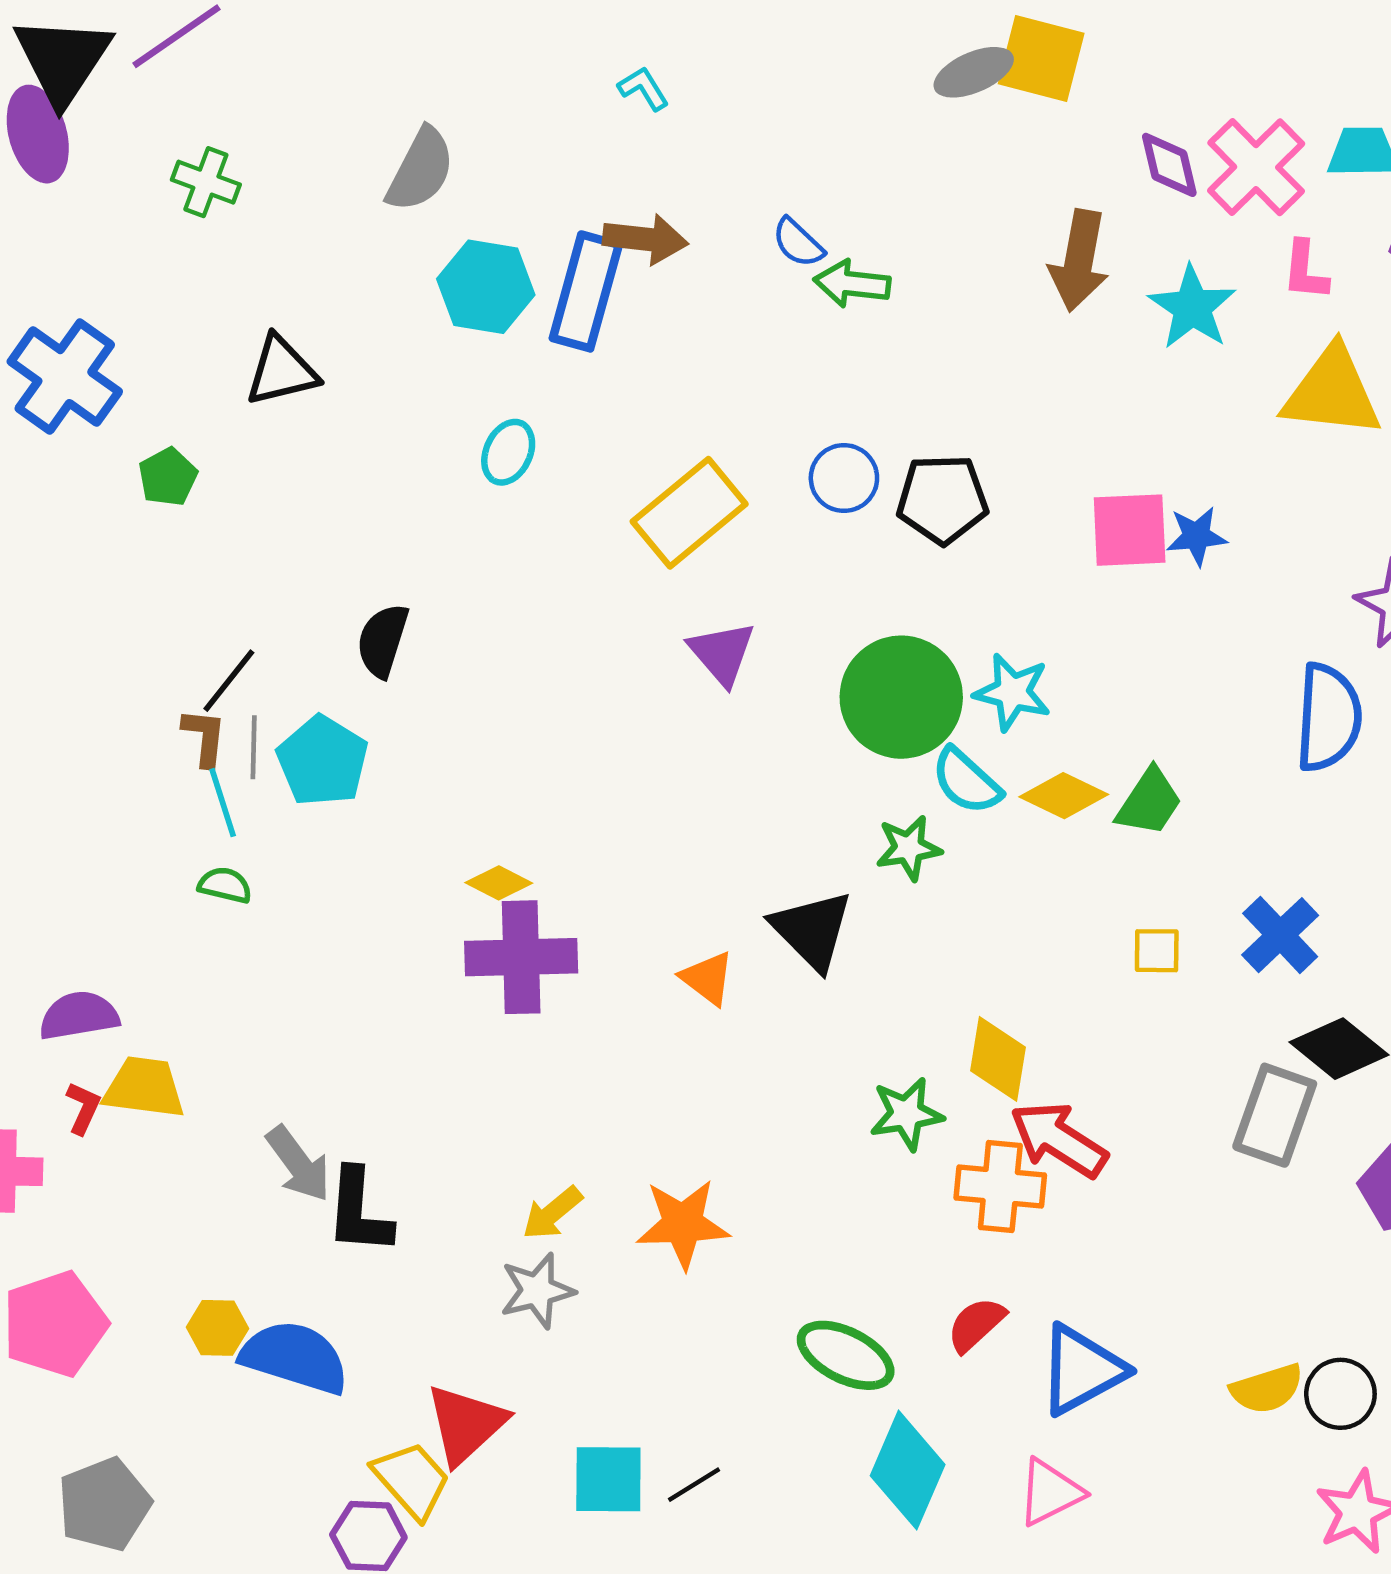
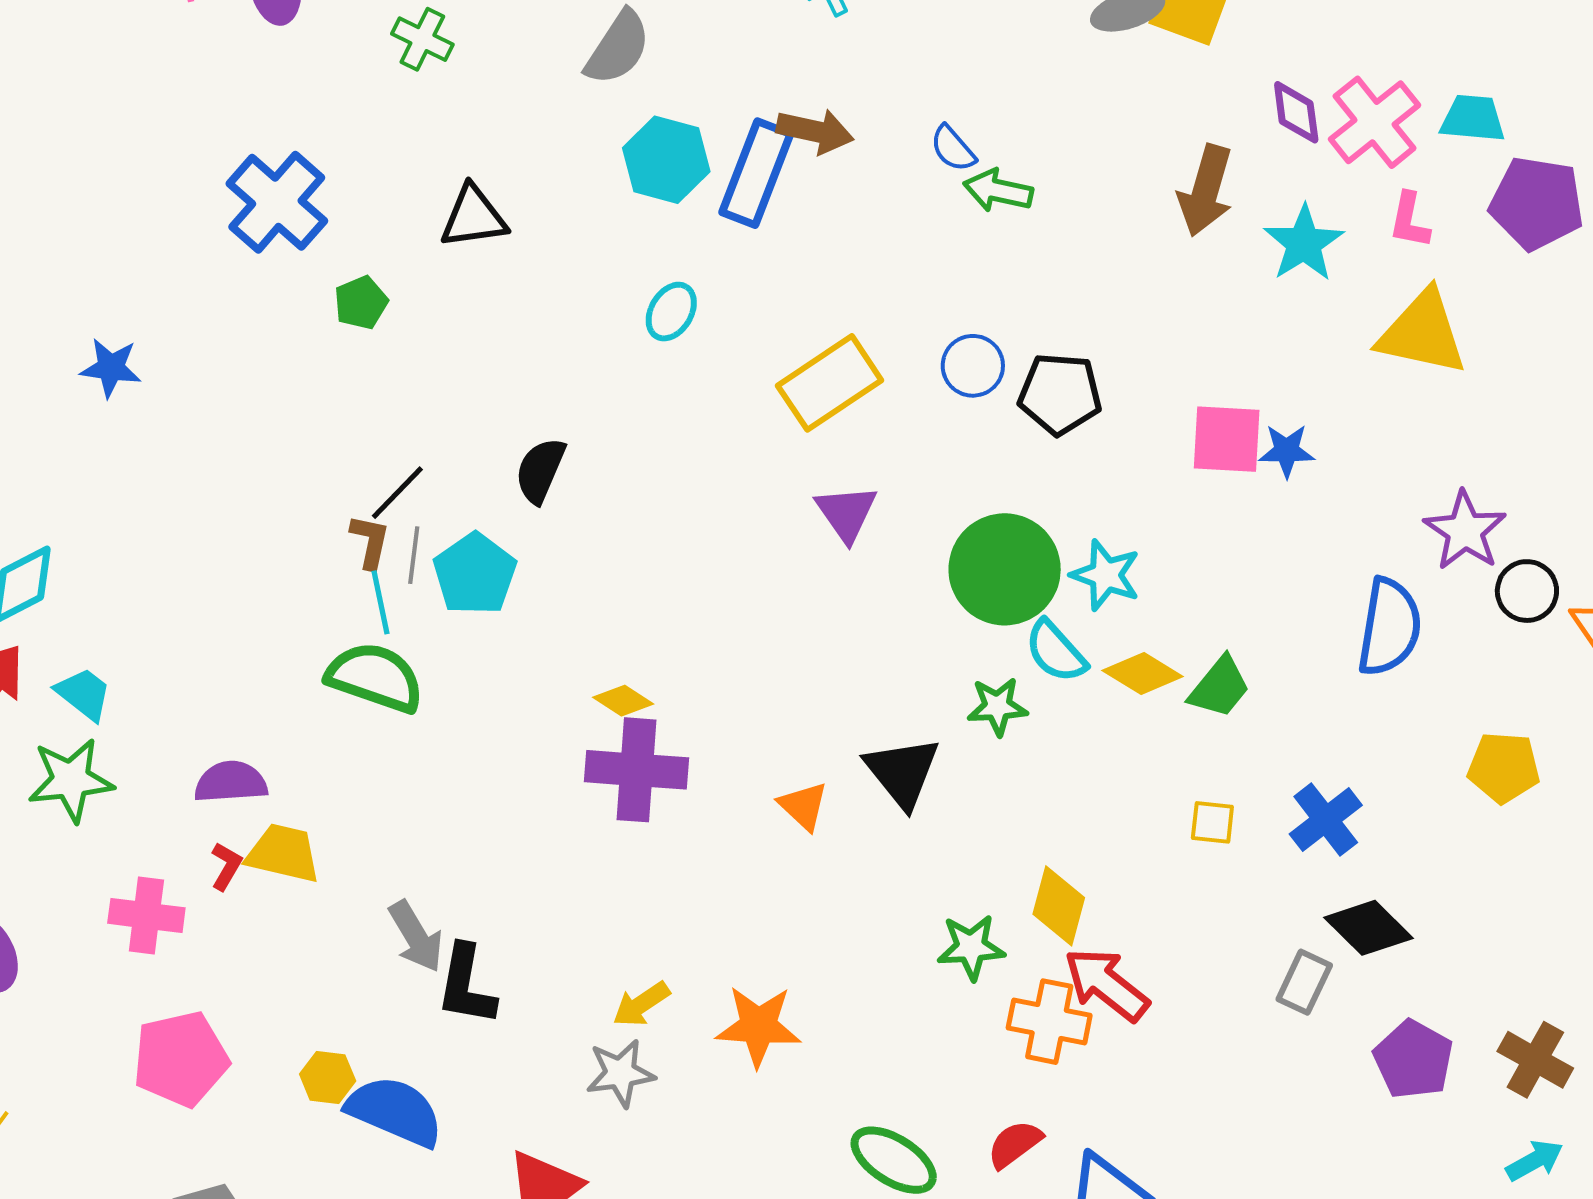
green semicircle: (225, 885) -> (375, 677), size x2.0
gray rectangle: (1275, 1115) -> (1304, 982), size x0.7

